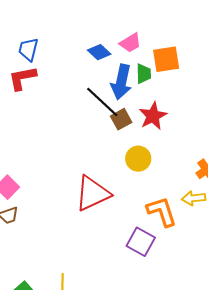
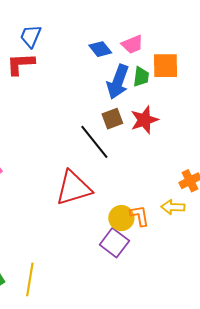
black line: (102, 102) -> (94, 142), moved
yellow circle: (138, 159) -> (121, 218), moved
orange L-shape: (162, 211) -> (140, 216), size x0.7

